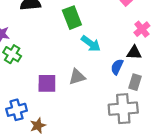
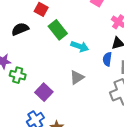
purple square: (47, 83) -> (44, 92), moved, turned -30

